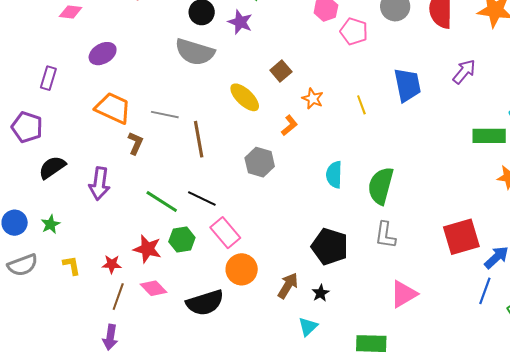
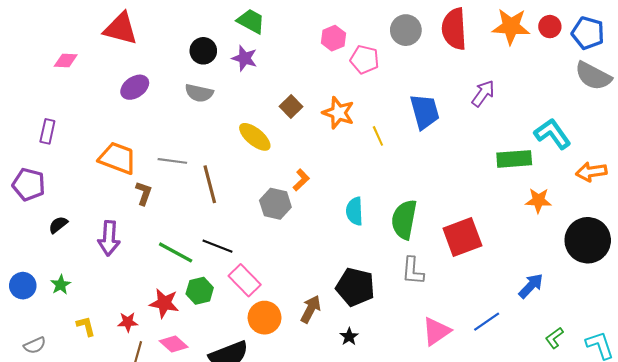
gray semicircle: (195, 52) -> (199, 93), size x0.7
purple ellipse: (103, 54) -> (135, 87), moved
orange star: (313, 99) -> (338, 113), moved, size x1.4
orange L-shape: (289, 125) -> (301, 180), moved
black semicircle: (52, 167) -> (58, 225), size x0.7
red square: (461, 237) -> (462, 237), moved
gray semicircle: (23, 265) -> (35, 345), moved, size x0.7
brown arrow: (288, 286) -> (311, 309), moved
blue line: (485, 291) -> (487, 322), moved, turned 40

